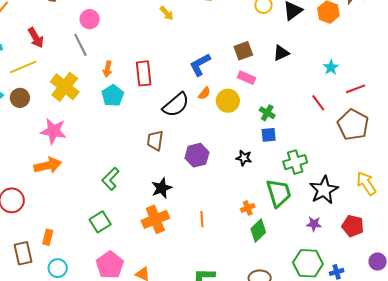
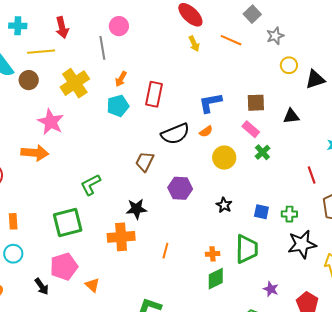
yellow circle: (228, 101) -> (224, 158), moved
green cross: (267, 113) -> (262, 152), moved
blue square: (269, 135) -> (261, 212), moved
green cross: (295, 162) -> (289, 214), moved, size x0.7
black star: (324, 190) -> (302, 244), moved
green square: (100, 222) -> (68, 223), size x1.4
orange rectangle: (48, 237) -> (13, 221), turned -35

